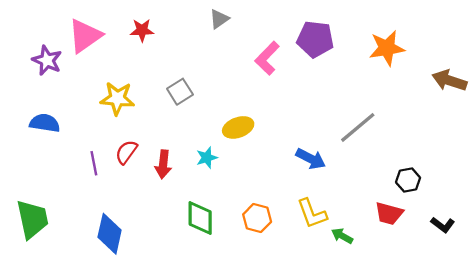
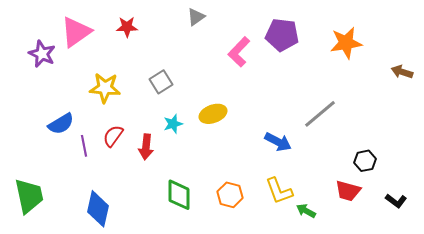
brown arrow: (449, 80) -> (402, 72), size x0.7
blue semicircle: (45, 123) -> (61, 124), moved, turned 140
cyan star: (207, 158) -> (173, 124), moved

